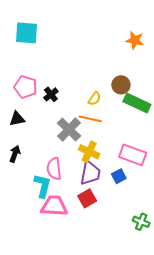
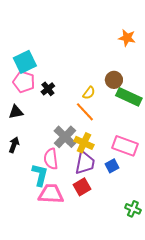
cyan square: (27, 33) -> (25, 62), moved, turned -30
orange line: (90, 119) -> (85, 112), turned 35
gray cross: (69, 129) -> (65, 137), moved

